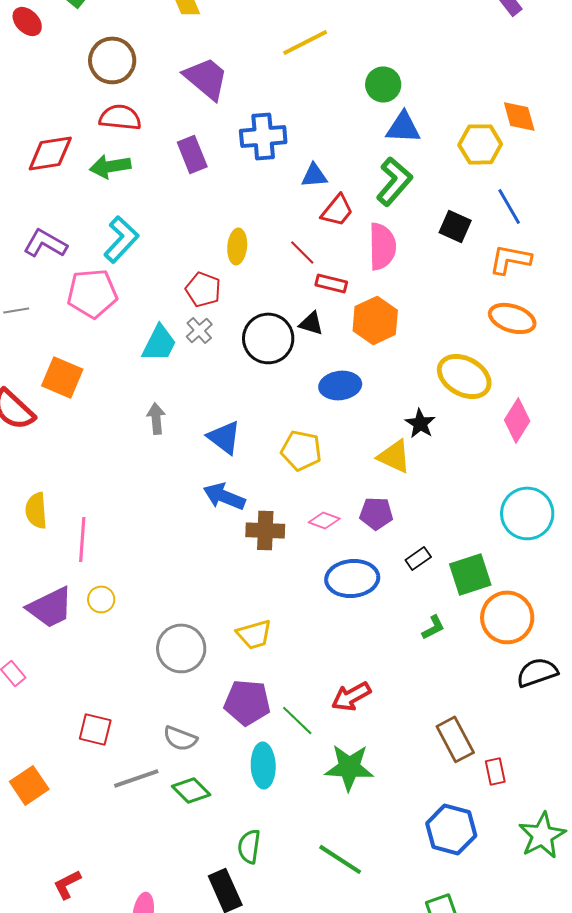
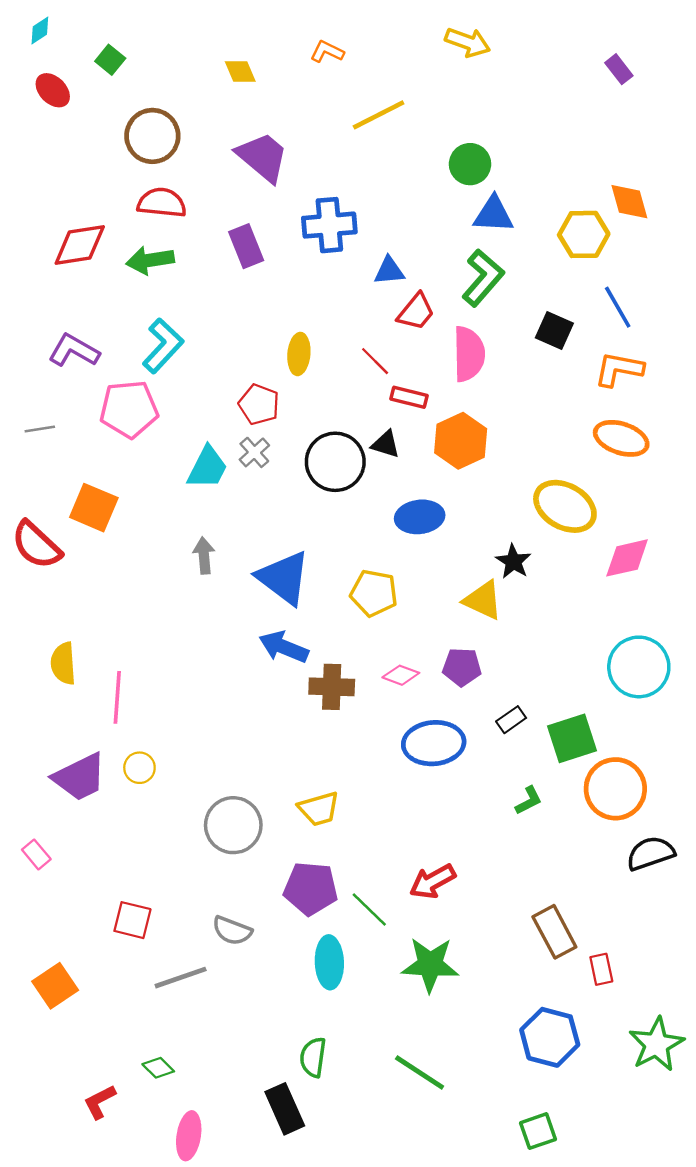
pink diamond: (517, 420) -> (627, 558), turned 45
blue triangle: (224, 437) -> (284, 578), size x1.4
green diamond: (191, 790) -> (158, 1068), moved, size x0.7

